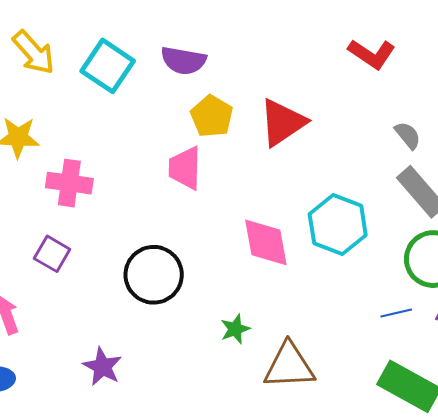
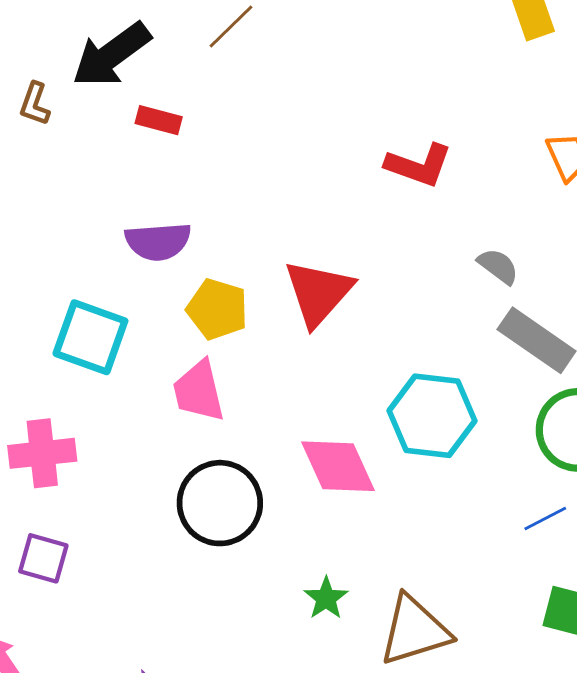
cyan square: (108, 66) -> (90, 337), moved
black circle: (154, 275) -> (220, 503), moved

